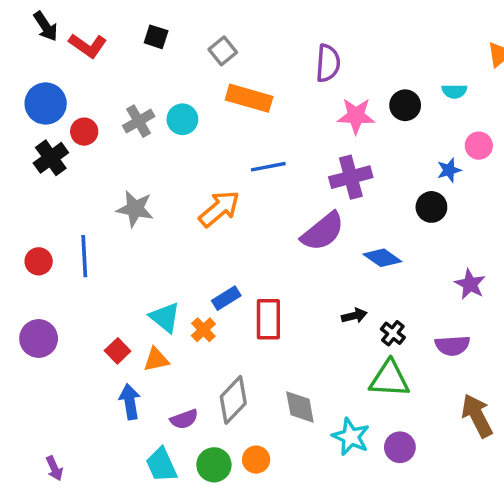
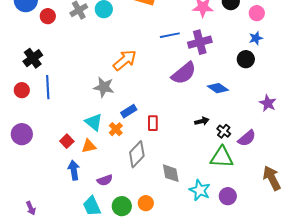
pink circle: (479, 146) -> (257, 13), moved
black cross: (51, 158) -> (33, 58), moved
blue line: (268, 167) -> (170, 35), moved
gray star: (135, 209) -> (104, 87), moved
red rectangle: (268, 319) -> (153, 123), size x0.7
purple semicircle: (453, 346) -> (247, 138), moved, turned -36
gray diamond: (233, 400) -> (137, 154), moved

